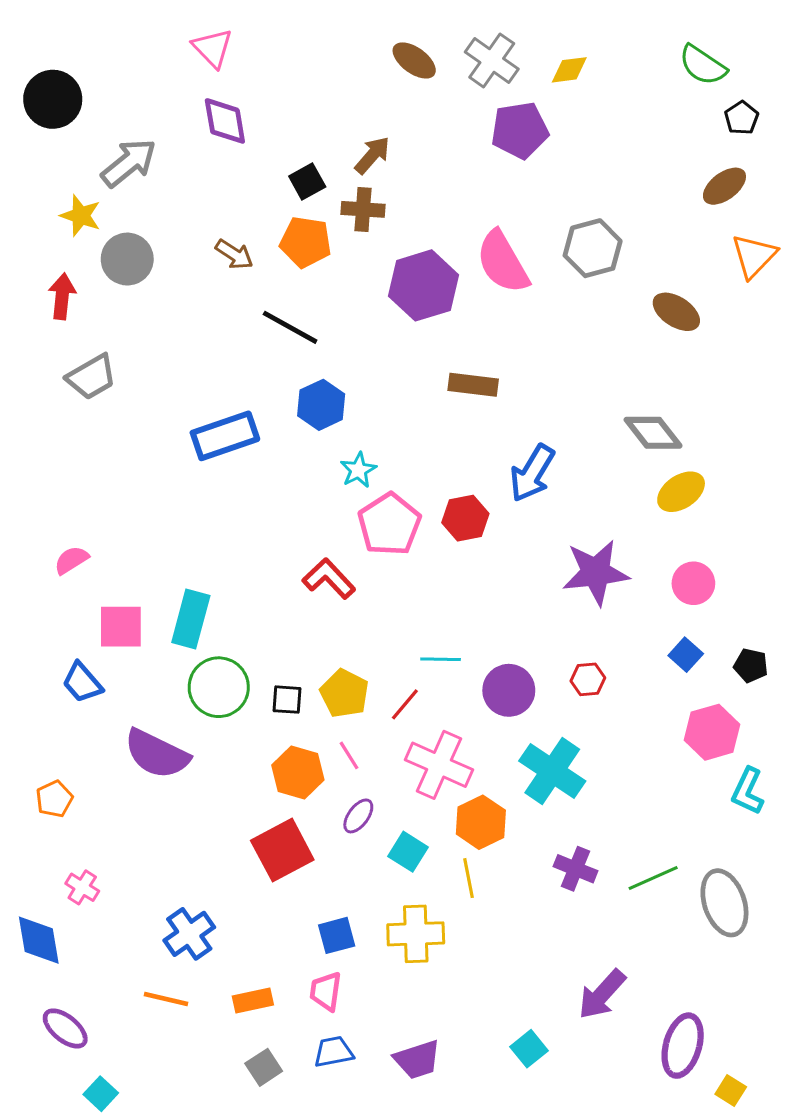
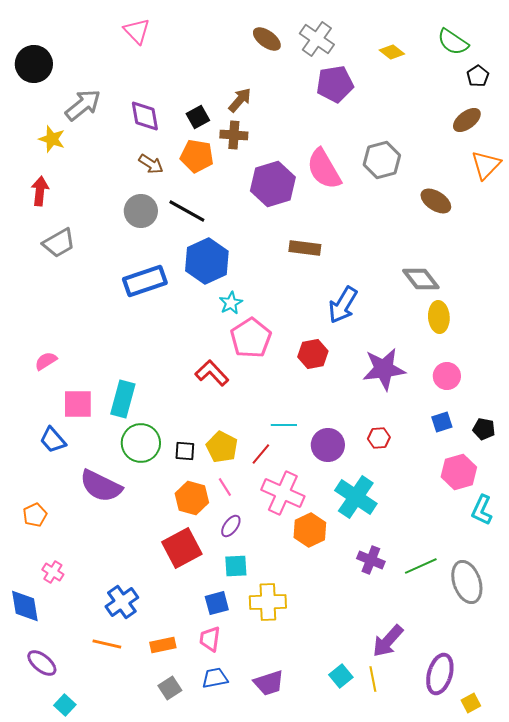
yellow diamond: (569, 70) -> (392, 52), moved, turned 45
purple diamond: (225, 121) -> (145, 116), moved
gray circle: (127, 259) -> (141, 211), moved
blue hexagon: (321, 405) -> (207, 261), size x1.4
yellow ellipse: (681, 492) -> (439, 317), turned -60
red hexagon: (465, 518) -> (313, 354), moved
blue square: (686, 655) -> (442, 422), turned 30
cyan square: (408, 852) -> (236, 566), moved, turned -35
yellow line: (468, 878) -> (373, 679), moved
yellow square: (731, 1091) -> (471, 703), turned 30

